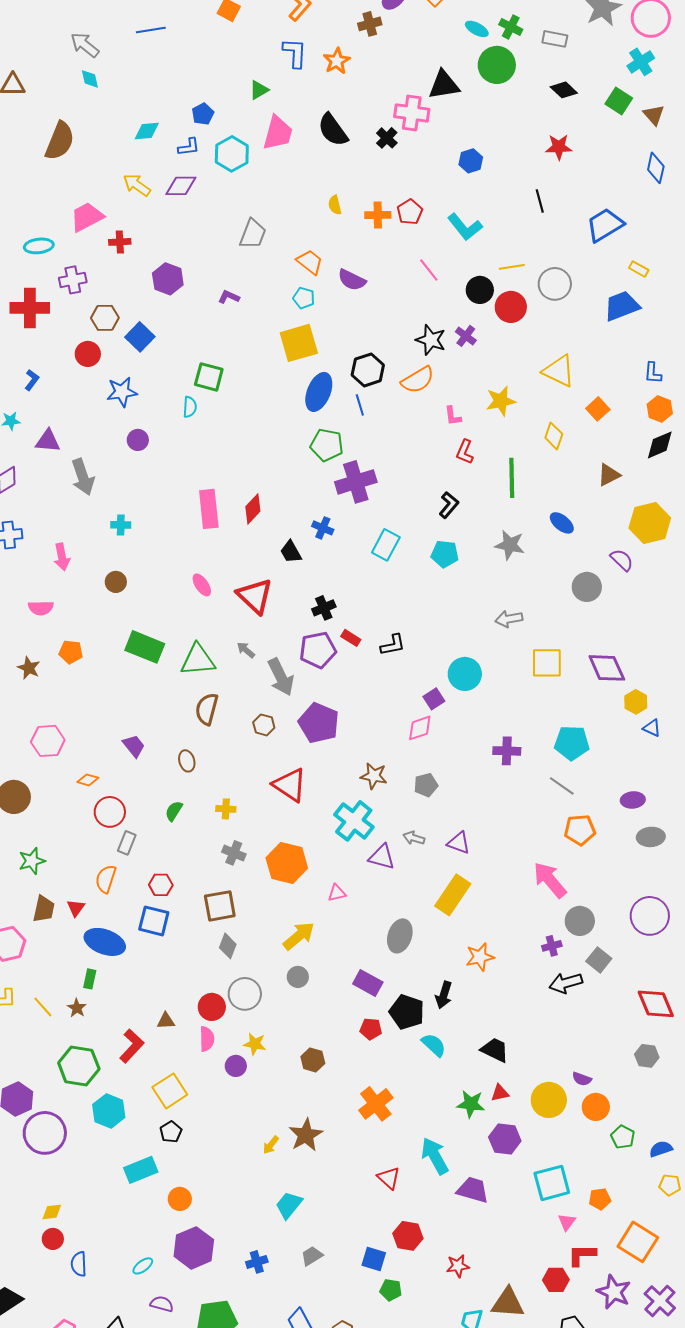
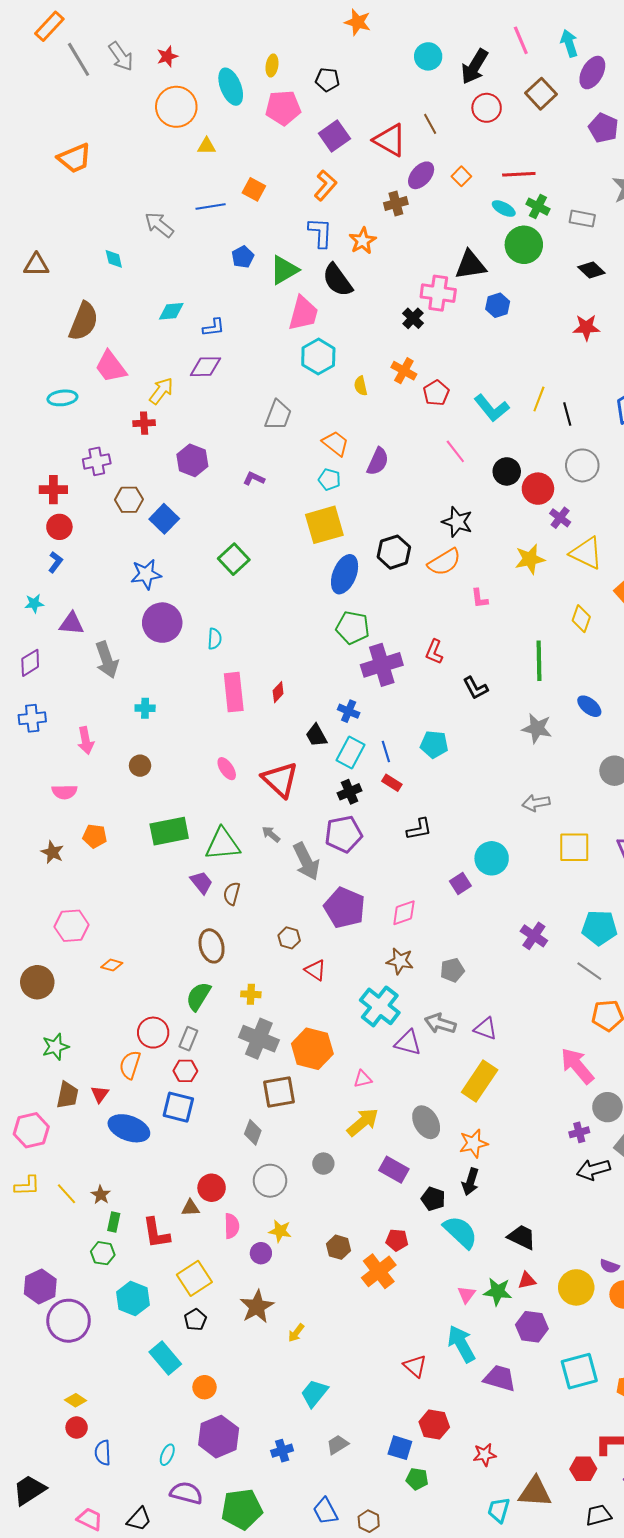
blue line: (151, 30) -> (211, 207), moved
gray arrow: (85, 45) -> (159, 225), moved
green triangle: (259, 90) -> (284, 270), size x1.5
blue pentagon: (203, 114) -> (243, 257), moved
black semicircle: (333, 130) -> (337, 280), moved
cyan hexagon: (232, 154) -> (318, 357), moved
blue hexagon: (471, 161) -> (498, 305), moved
yellow arrow: (137, 185) -> (161, 391), moved, turned 92
black line: (540, 201) -> (567, 414), moved
orange cross: (378, 215) -> (404, 371), moved, turned 30
pink trapezoid: (87, 217) -> (111, 367), moved, turned -99
cyan ellipse: (39, 246) -> (62, 398), moved
yellow line: (512, 267) -> (539, 399), moved, turned -60
purple semicircle: (352, 280) -> (378, 461), turned -92
red cross: (30, 308) -> (53, 490), size x0.7
purple cross: (466, 336) -> (560, 518), moved
red circle: (88, 354) -> (59, 527), moved
green square: (209, 377) -> (234, 559), turned 32
yellow star: (501, 401) -> (530, 559), moved
blue line: (360, 405) -> (386, 752), moved
cyan semicircle: (190, 407) -> (215, 639), moved
purple circle: (138, 440) -> (162, 623), size x1.8
red L-shape: (465, 452) -> (434, 652), moved
black L-shape: (449, 505) -> (475, 688), turned 112
red diamond: (253, 509) -> (278, 692), size x0.7
cyan rectangle: (386, 545) -> (351, 753), moved
cyan pentagon: (445, 554) -> (434, 744), moved
red rectangle: (351, 638) -> (392, 783), moved
green rectangle: (145, 647) -> (169, 831), turned -33
brown semicircle: (207, 709) -> (232, 894), size x0.7
brown hexagon: (264, 725) -> (289, 938), moved
pink diamond: (420, 728) -> (404, 913), moved
purple trapezoid: (134, 746) -> (201, 882), moved
purple cross: (507, 751) -> (534, 936), turned 32
brown ellipse: (187, 761) -> (212, 946), size x1.5
red triangle: (290, 785) -> (315, 970), size x0.6
green semicircle: (174, 811) -> (198, 996), size x1.4
red circle: (110, 812) -> (153, 1033), moved
gray arrow: (414, 838) -> (440, 1024), size x1.4
gray rectangle: (127, 843) -> (188, 1039), moved
gray cross: (234, 853) -> (259, 1039), size x1.6
brown square: (220, 906) -> (279, 1092), moved
yellow arrow: (299, 936) -> (363, 1122), moved
gray ellipse: (400, 936) -> (426, 1122), turned -48
orange star: (480, 957) -> (473, 1143), moved
green rectangle: (90, 979) -> (114, 1222), moved
red circle: (212, 1007) -> (212, 1188), moved
black pentagon: (407, 1012) -> (433, 1199), size x0.7
red pentagon: (371, 1029) -> (397, 1240), moved
cyan semicircle: (434, 1045) -> (460, 1232), size x1.4
red L-shape: (132, 1046) -> (156, 1233), turned 128
green hexagon: (79, 1066) -> (103, 1253), size x0.6
orange cross: (376, 1104) -> (379, 1271), moved
brown star: (306, 1135) -> (257, 1307), moved
cyan rectangle: (141, 1170) -> (165, 1358), turned 72
yellow diamond: (52, 1212) -> (76, 1400), turned 40
pink triangle: (567, 1222) -> (466, 1295), moved
cyan ellipse: (143, 1266) -> (167, 1455), turned -30
purple semicircle: (162, 1304) -> (186, 1493), size x1.4

